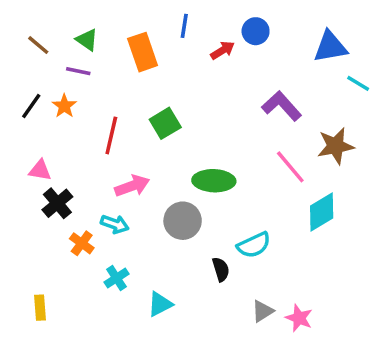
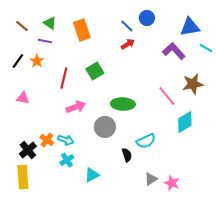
blue line: (184, 26) -> (127, 26), moved, turned -56
red arrow: (223, 50) -> (128, 44), moved
purple L-shape: (282, 106) -> (174, 51), moved
black cross: (57, 203) -> (28, 150), moved
cyan arrow: (115, 224) -> (66, 140), moved
yellow rectangle: (40, 308) -> (23, 177), size x1.6

